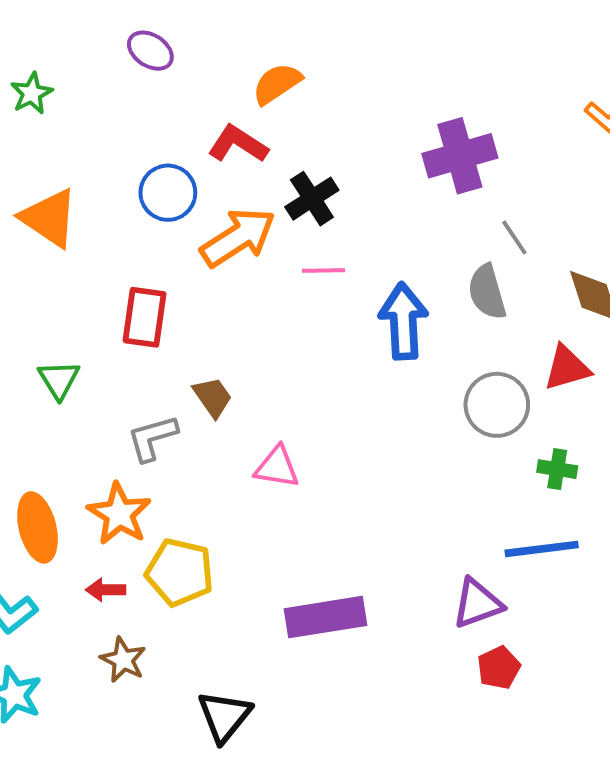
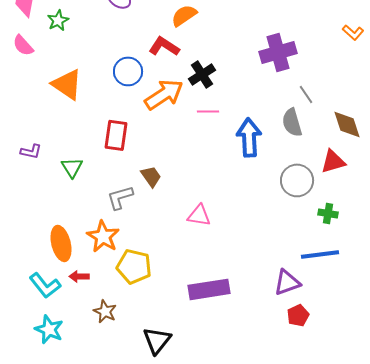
pink triangle: (277, 467) -> (199, 215), moved
red arrow: (106, 590) -> (79, 276), moved

